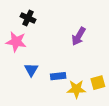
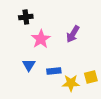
black cross: (28, 18) -> (26, 17), turned -32
pink star: (16, 42) -> (41, 39), moved, turned 30

